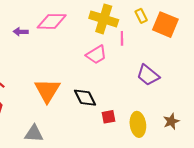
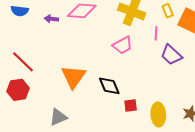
pink line: (122, 38) -> (156, 33), moved
purple trapezoid: (148, 75) -> (171, 55), moved
gray triangle: (34, 134) -> (58, 117), turned -30

